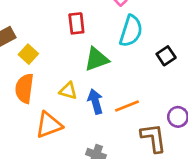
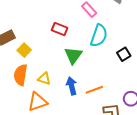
red rectangle: (76, 23) -> (60, 29), turned -63
green triangle: (97, 59) -> (73, 55), turned -36
yellow triangle: (68, 91) -> (44, 79), moved

